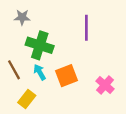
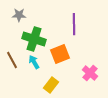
orange square: (67, 76) -> (60, 54), moved
yellow rectangle: (27, 99) -> (51, 85), moved

